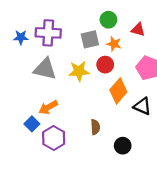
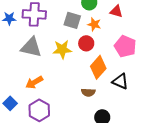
gray square: (90, 39) -> (72, 20), turned 30
blue square: (32, 124) -> (10, 103), moved
brown semicircle: (95, 127) -> (88, 92), moved, turned 96

